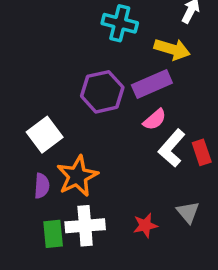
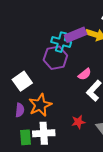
cyan cross: (120, 23) -> (61, 42), moved
purple rectangle: (152, 84) -> (76, 35), moved
red star: (145, 225) -> (78, 122), moved

